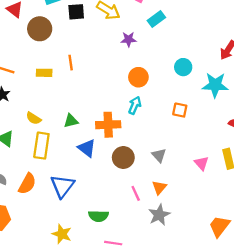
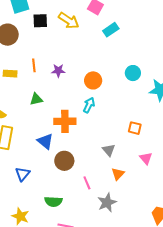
purple star: (129, 39) -> (58, 71), moved
orange square: (180, 110) -> (135, 128), moved
green triangle: (71, 121) -> (36, 99), moved
brown circle: (123, 158) -> (64, 161), moved
blue triangle: (62, 186) -> (23, 174), size x0.7
orange triangle: (159, 187) -> (118, 174), moved

